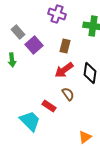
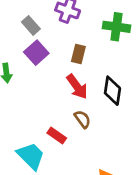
gray rectangle: (18, 32) -> (31, 25), moved
red arrow: (64, 70) -> (77, 87), turned -90

